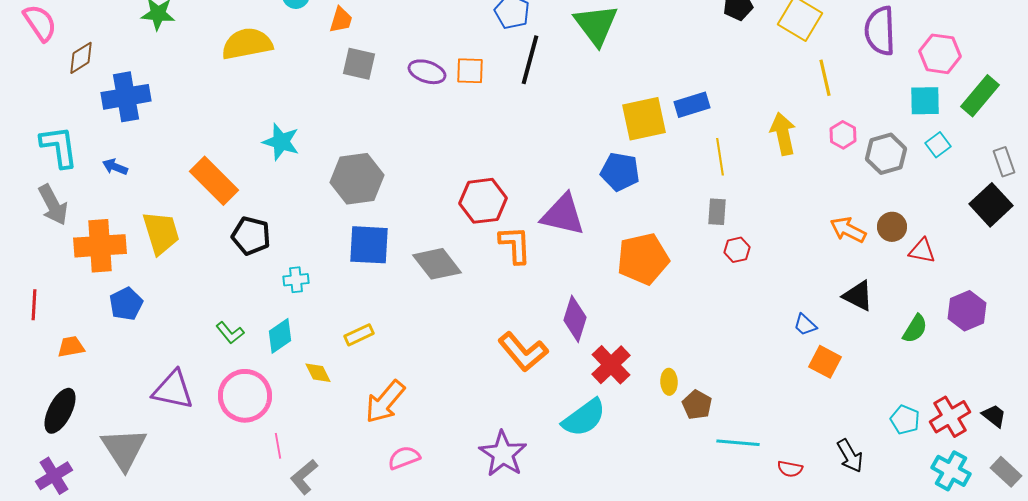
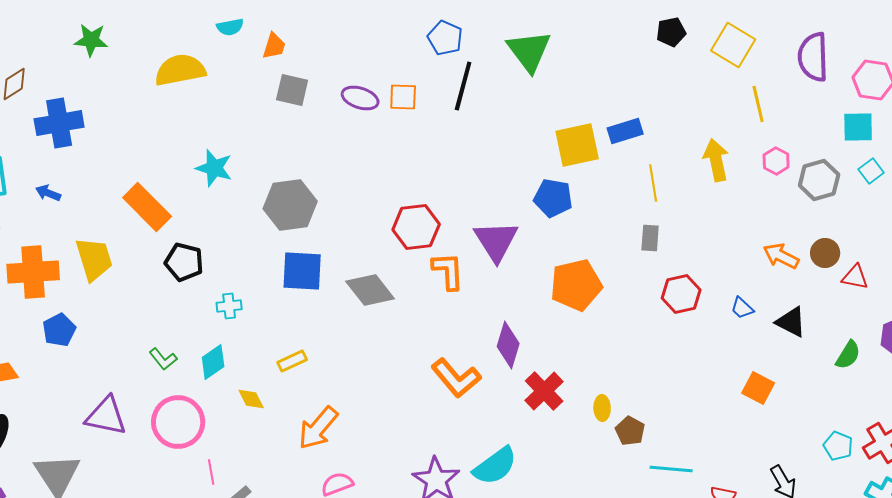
purple triangle: (563, 215) -> (496, 241), turned 45
red hexagon: (737, 250) -> (681, 294), moved, size x1.5
blue trapezoid: (805, 325) -> (742, 308), moved
cyan semicircle: (584, 418) -> (495, 466), moved

